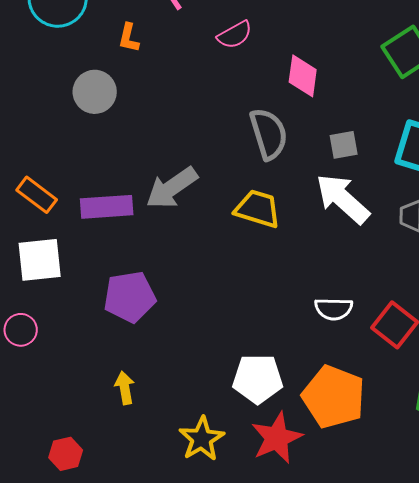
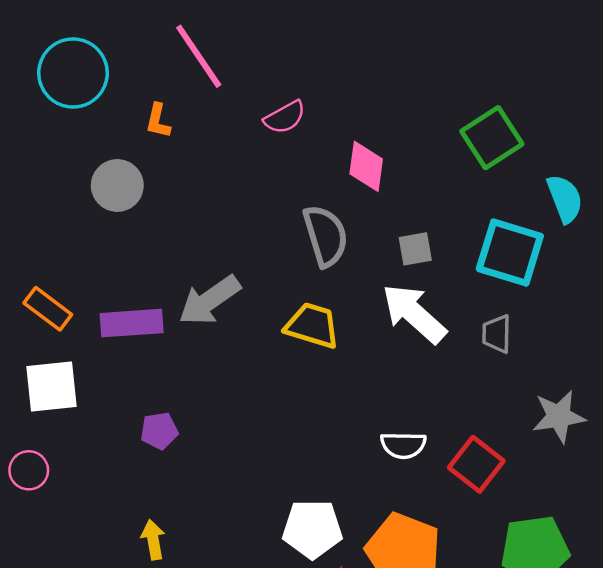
purple pentagon: (130, 297) -> (159, 431), size x0.6

